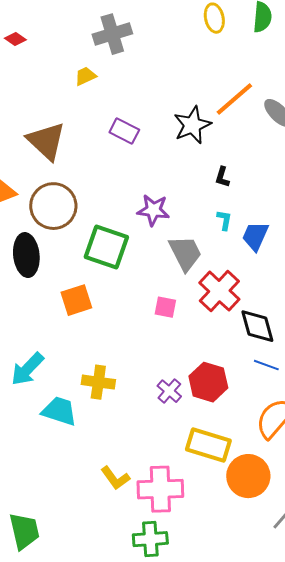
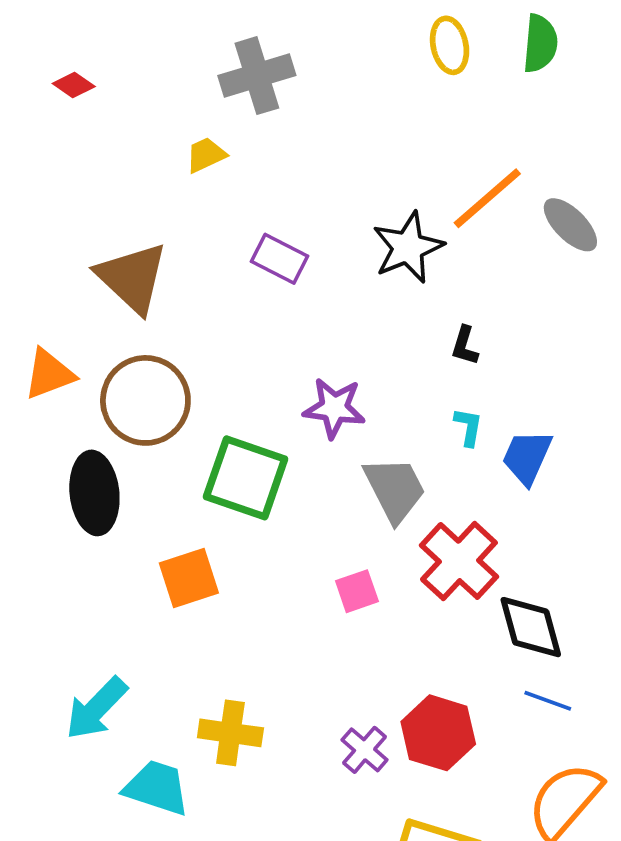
pink square: (165, 307) -> (357, 591), turned -30

